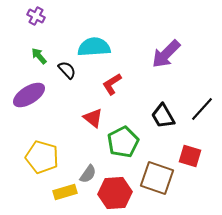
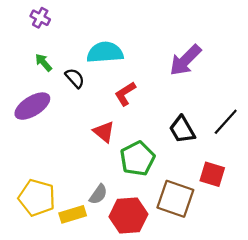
yellow pentagon: (42, 157) -> (37, 198), moved

